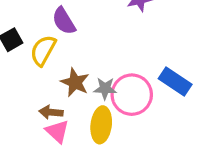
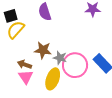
yellow semicircle: (43, 50) -> (16, 30), moved
brown star: (75, 82) -> (43, 50), turned -30

